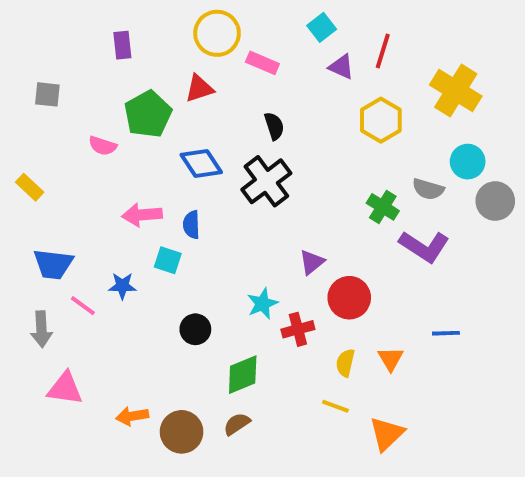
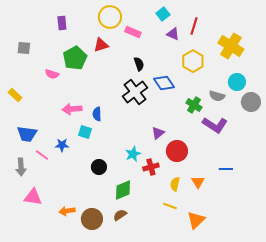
blue diamond: (201, 164) -> (164, 83), moved

